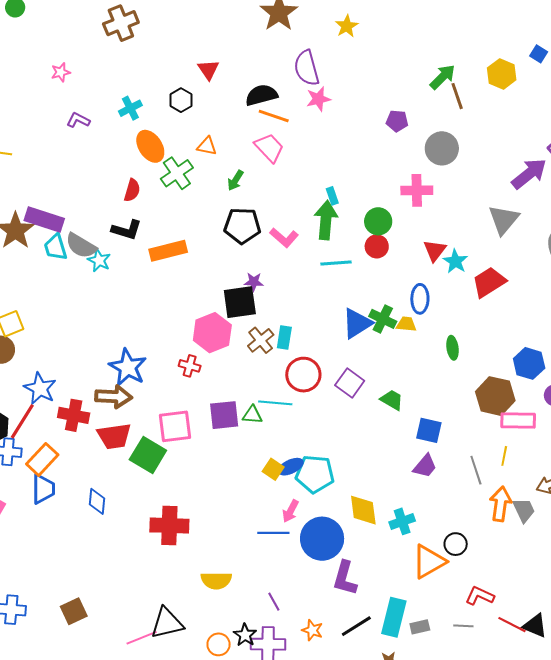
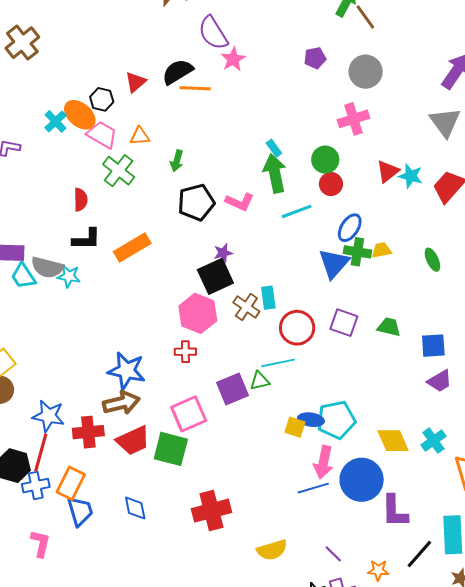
red triangle: (208, 70) -> (136, 82), moved, turned 40
orange ellipse: (150, 146) -> (80, 115), moved
pink trapezoid: (269, 148) -> (102, 135), moved
red triangle: (435, 250) -> (388, 171), turned 30
blue ellipse: (420, 299) -> (350, 228), moved, turned 48
purple trapezoid: (425, 466) -> (440, 381), turned 36
blue ellipse: (291, 467) -> (311, 420), turned 50
pink arrow: (291, 511) -> (323, 462), size x1.4

